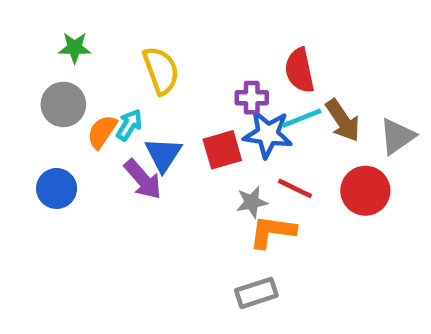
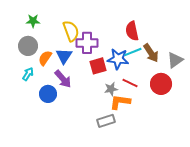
purple cross: (252, 98) -> (87, 43), moved, size x1.5
cyan arrow: (129, 125) -> (28, 74), moved
blue triangle: (163, 154) -> (64, 56), moved
blue circle: (57, 188) -> (48, 94), moved
gray rectangle: (256, 293) -> (106, 121), moved

